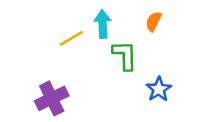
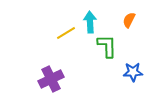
blue star: (159, 89) -> (133, 72), turned 30

